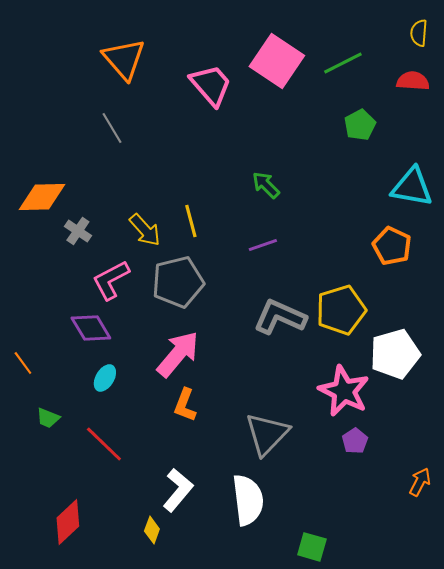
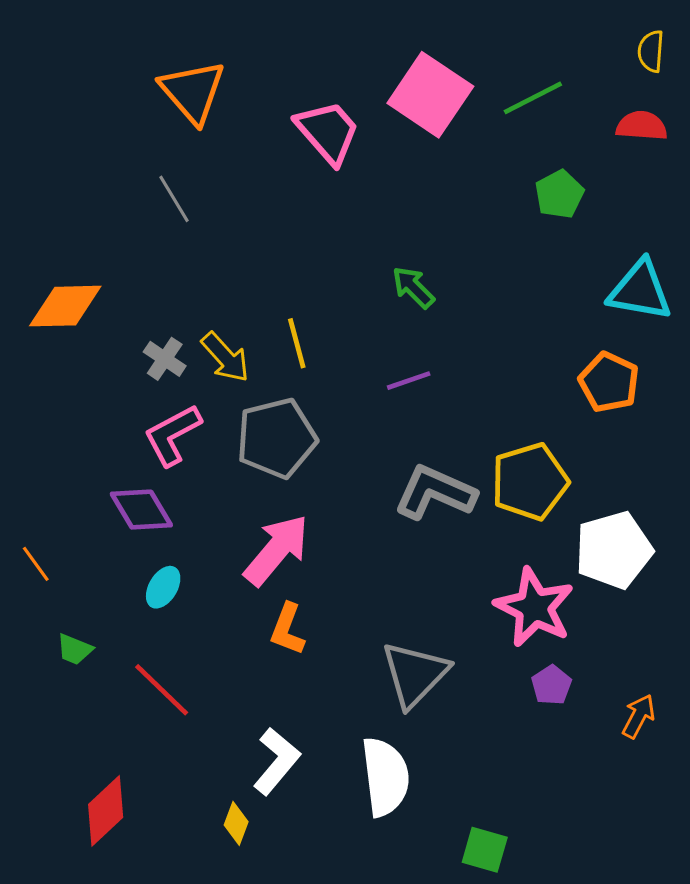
gray cross: (78, 231) -> (165, 359), moved
orange arrow: (420, 482) -> (638, 716), moved

